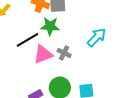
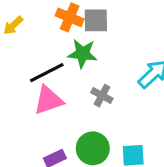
pink triangle: (43, 54) -> (48, 100), moved

